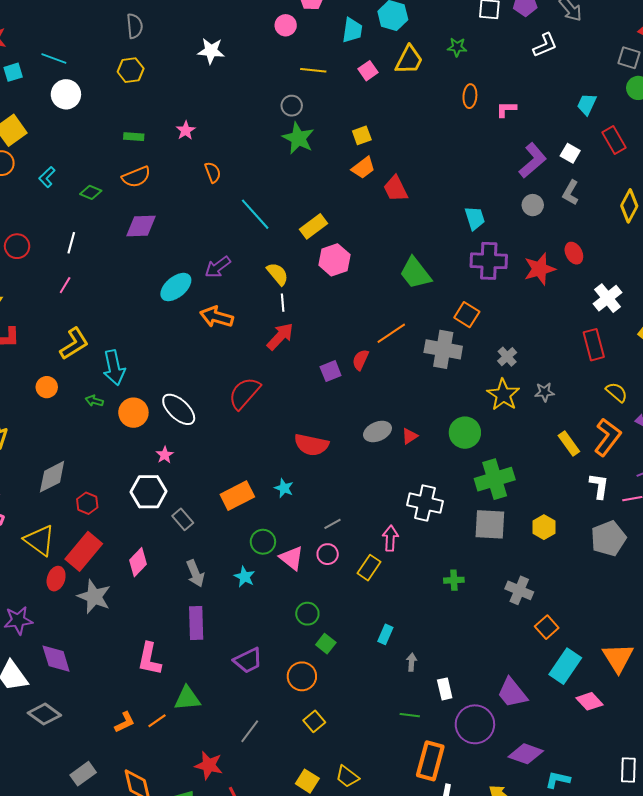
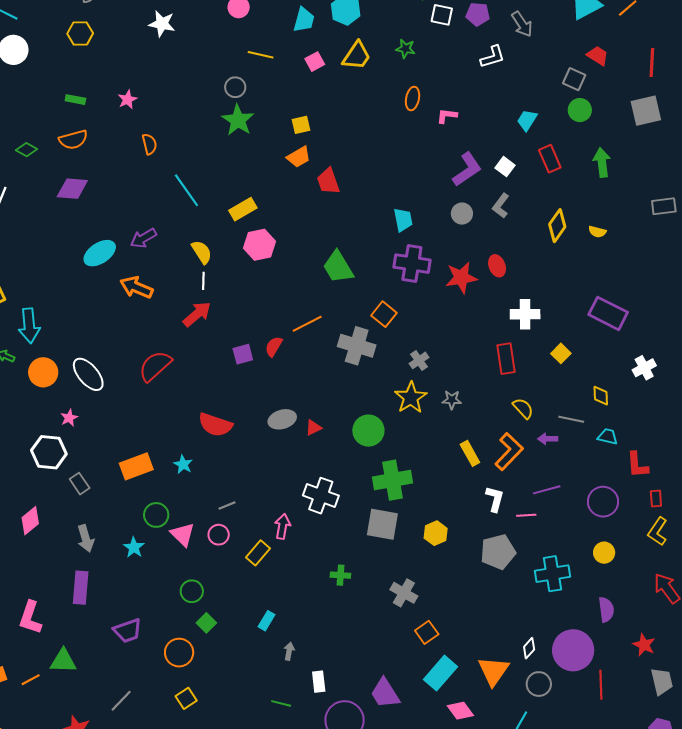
white cross: (608, 298) -> (525, 314), turned 32

